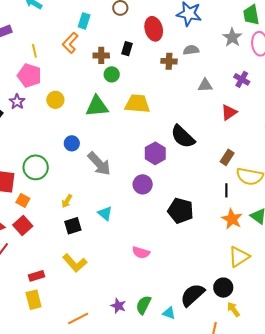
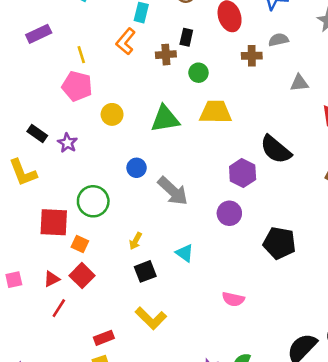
black rectangle: (127, 49) -> (186, 37), moved
green circle: (112, 74) -> (198, 73), moved
purple star: (17, 102) -> (67, 143), moved

